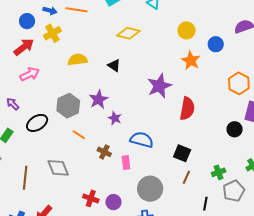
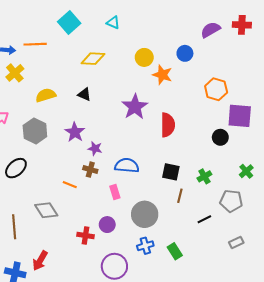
yellow circle: (187, 30) -> (144, 57), moved
gray hexagon: (68, 106) -> (35, 131), moved
orange line: (79, 135) -> (70, 185), moved
brown cross: (104, 152) -> (90, 170), moved
green cross: (219, 172) -> (204, 176), moved
gray pentagon: (234, 191) -> (231, 201), turned -30
purple circle: (113, 202) -> (107, 225), moved
black line: (205, 204) -> (204, 219), turned 64

